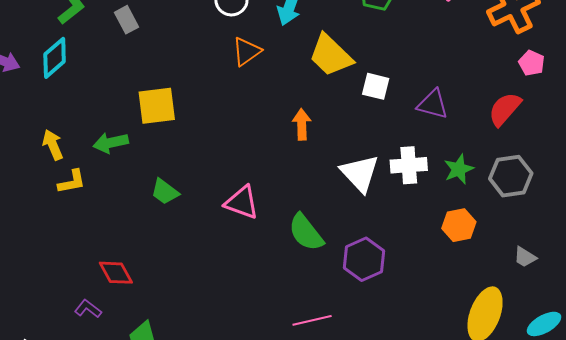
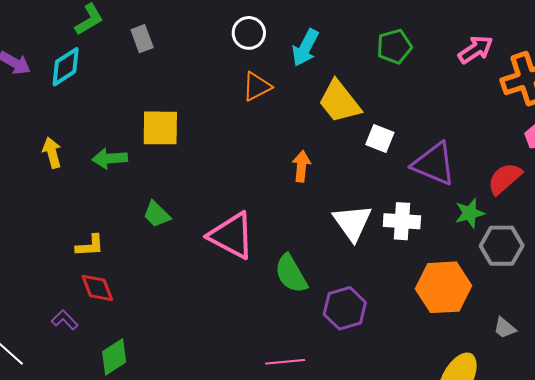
purple triangle: (433, 104) -> (434, 164), size x1.4
green star: (459, 169) -> (470, 213), moved
yellow L-shape: (72, 182) -> (90, 246), moved
pink triangle: (242, 203) -> (232, 235), size x1.4
orange hexagon: (459, 225) -> (443, 287), size x1.6

